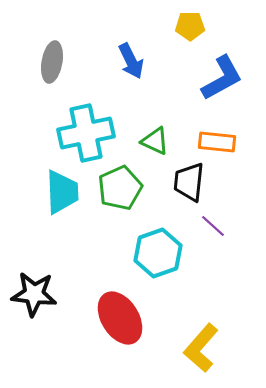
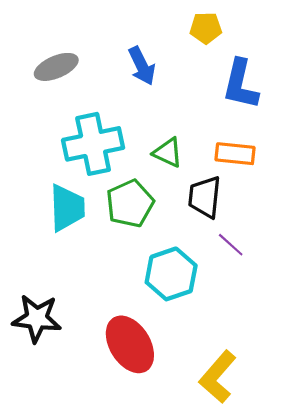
gray ellipse: (52, 62) -> (56, 67), turned 57
blue L-shape: (222, 78) -> (240, 84), turned 132

